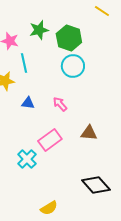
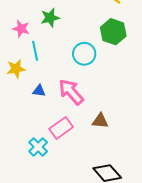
green hexagon: (69, 38) -> (113, 32), moved
pink arrow: (60, 104) -> (71, 92), size x1.8

